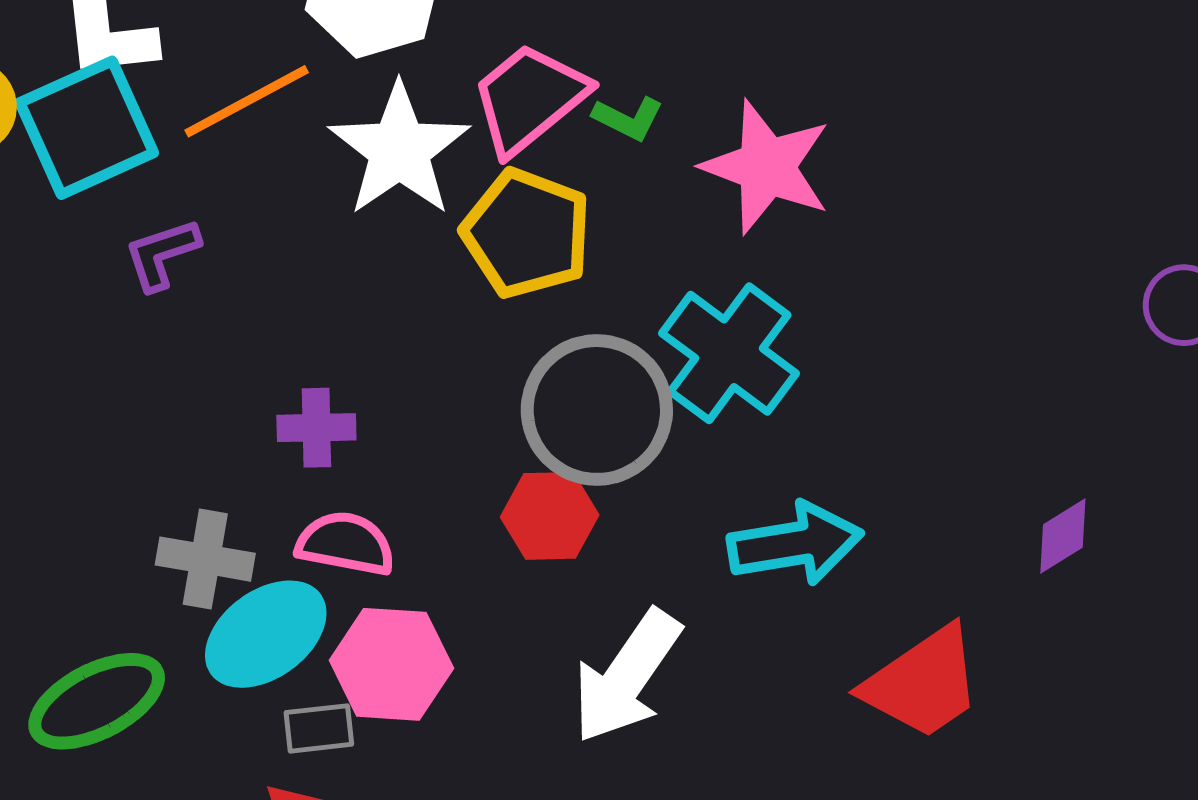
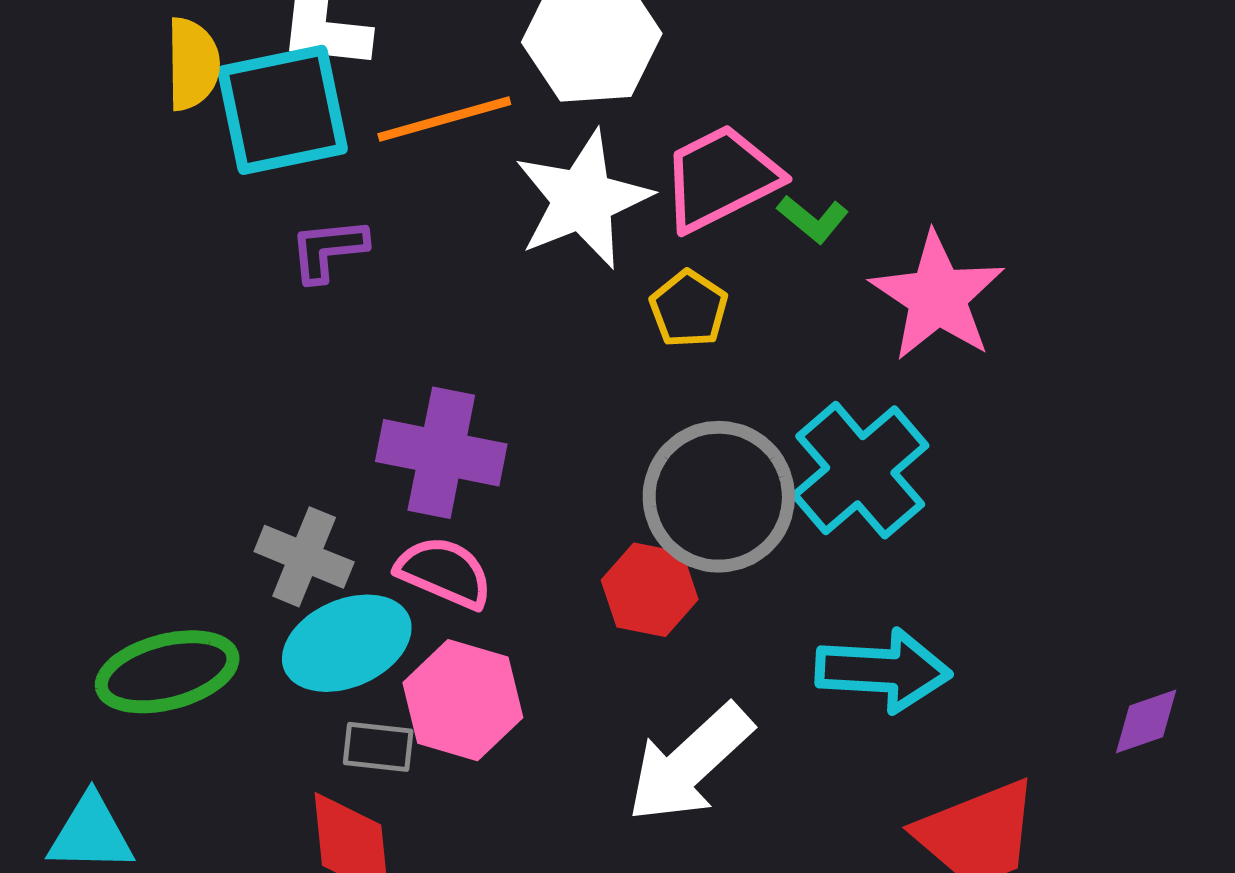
yellow pentagon: (527, 233) -> (689, 309), size x0.6
purple cross: (316, 428) -> (441, 453), size x1.6

